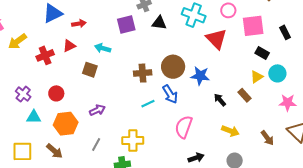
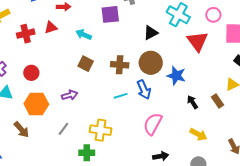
black triangle: (159, 23) -> (151, 33), moved, turned -42
brown square: (90, 70) -> (86, 64), moved

